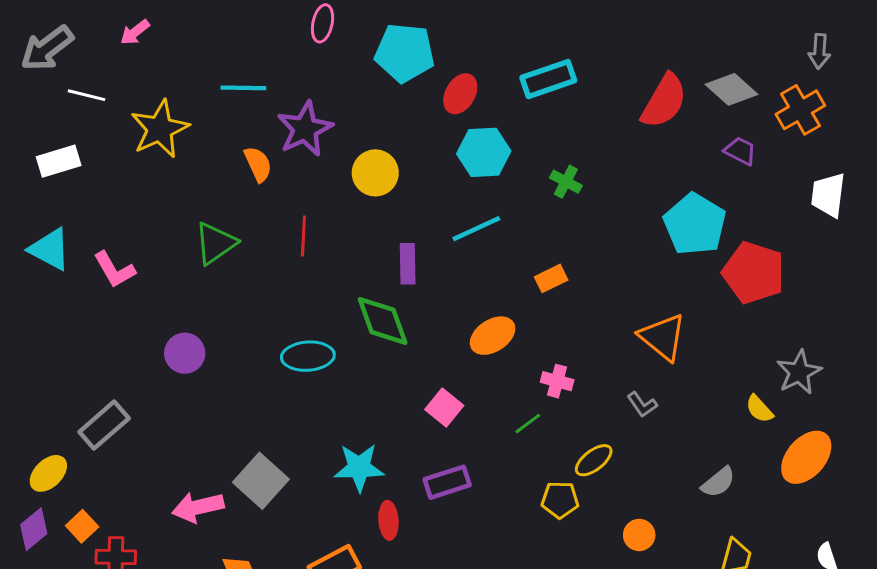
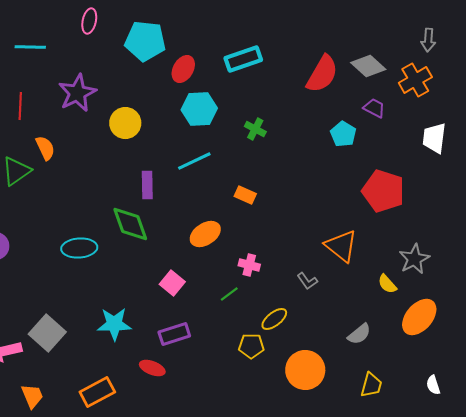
cyan line: (243, 88) -> (30, 47), moved
orange semicircle: (258, 164) -> (45, 148), moved
cyan pentagon: (695, 224) -> (343, 134), moved, size x0.6
red line: (303, 236) -> (20, 106), moved
orange rectangle: (551, 278) -> (245, 195), turned 50
orange triangle: (663, 337) -> (341, 246), moved
red ellipse: (388, 520) -> (152, 368), moved, turned -65
orange circle: (639, 535) -> (305, 370), size x1.8

